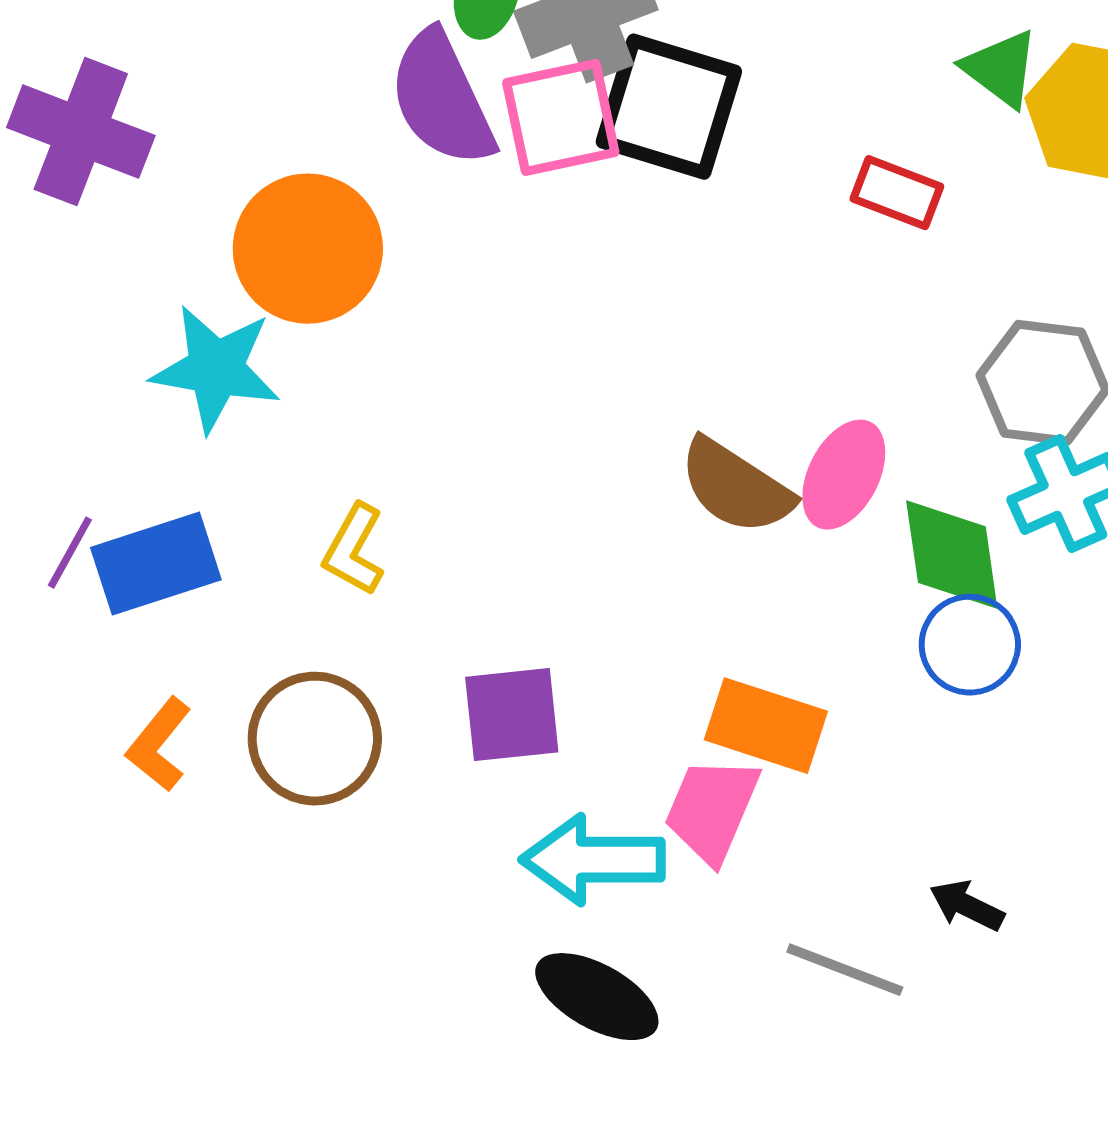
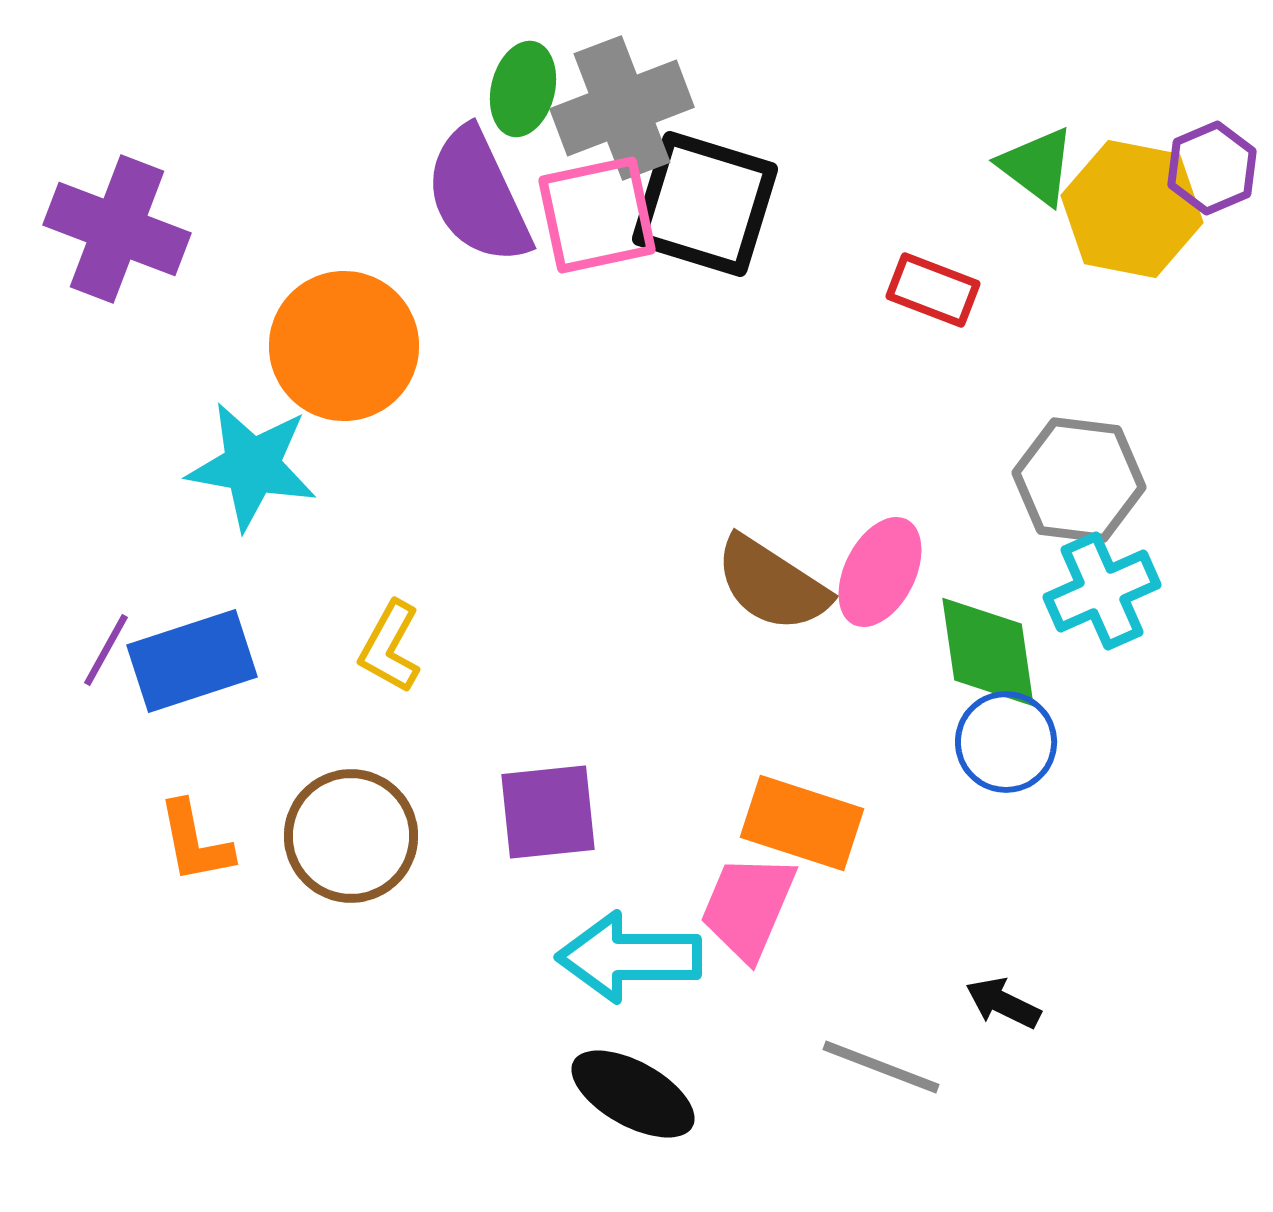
orange L-shape: (159, 745) -> (195, 842), turned -50

